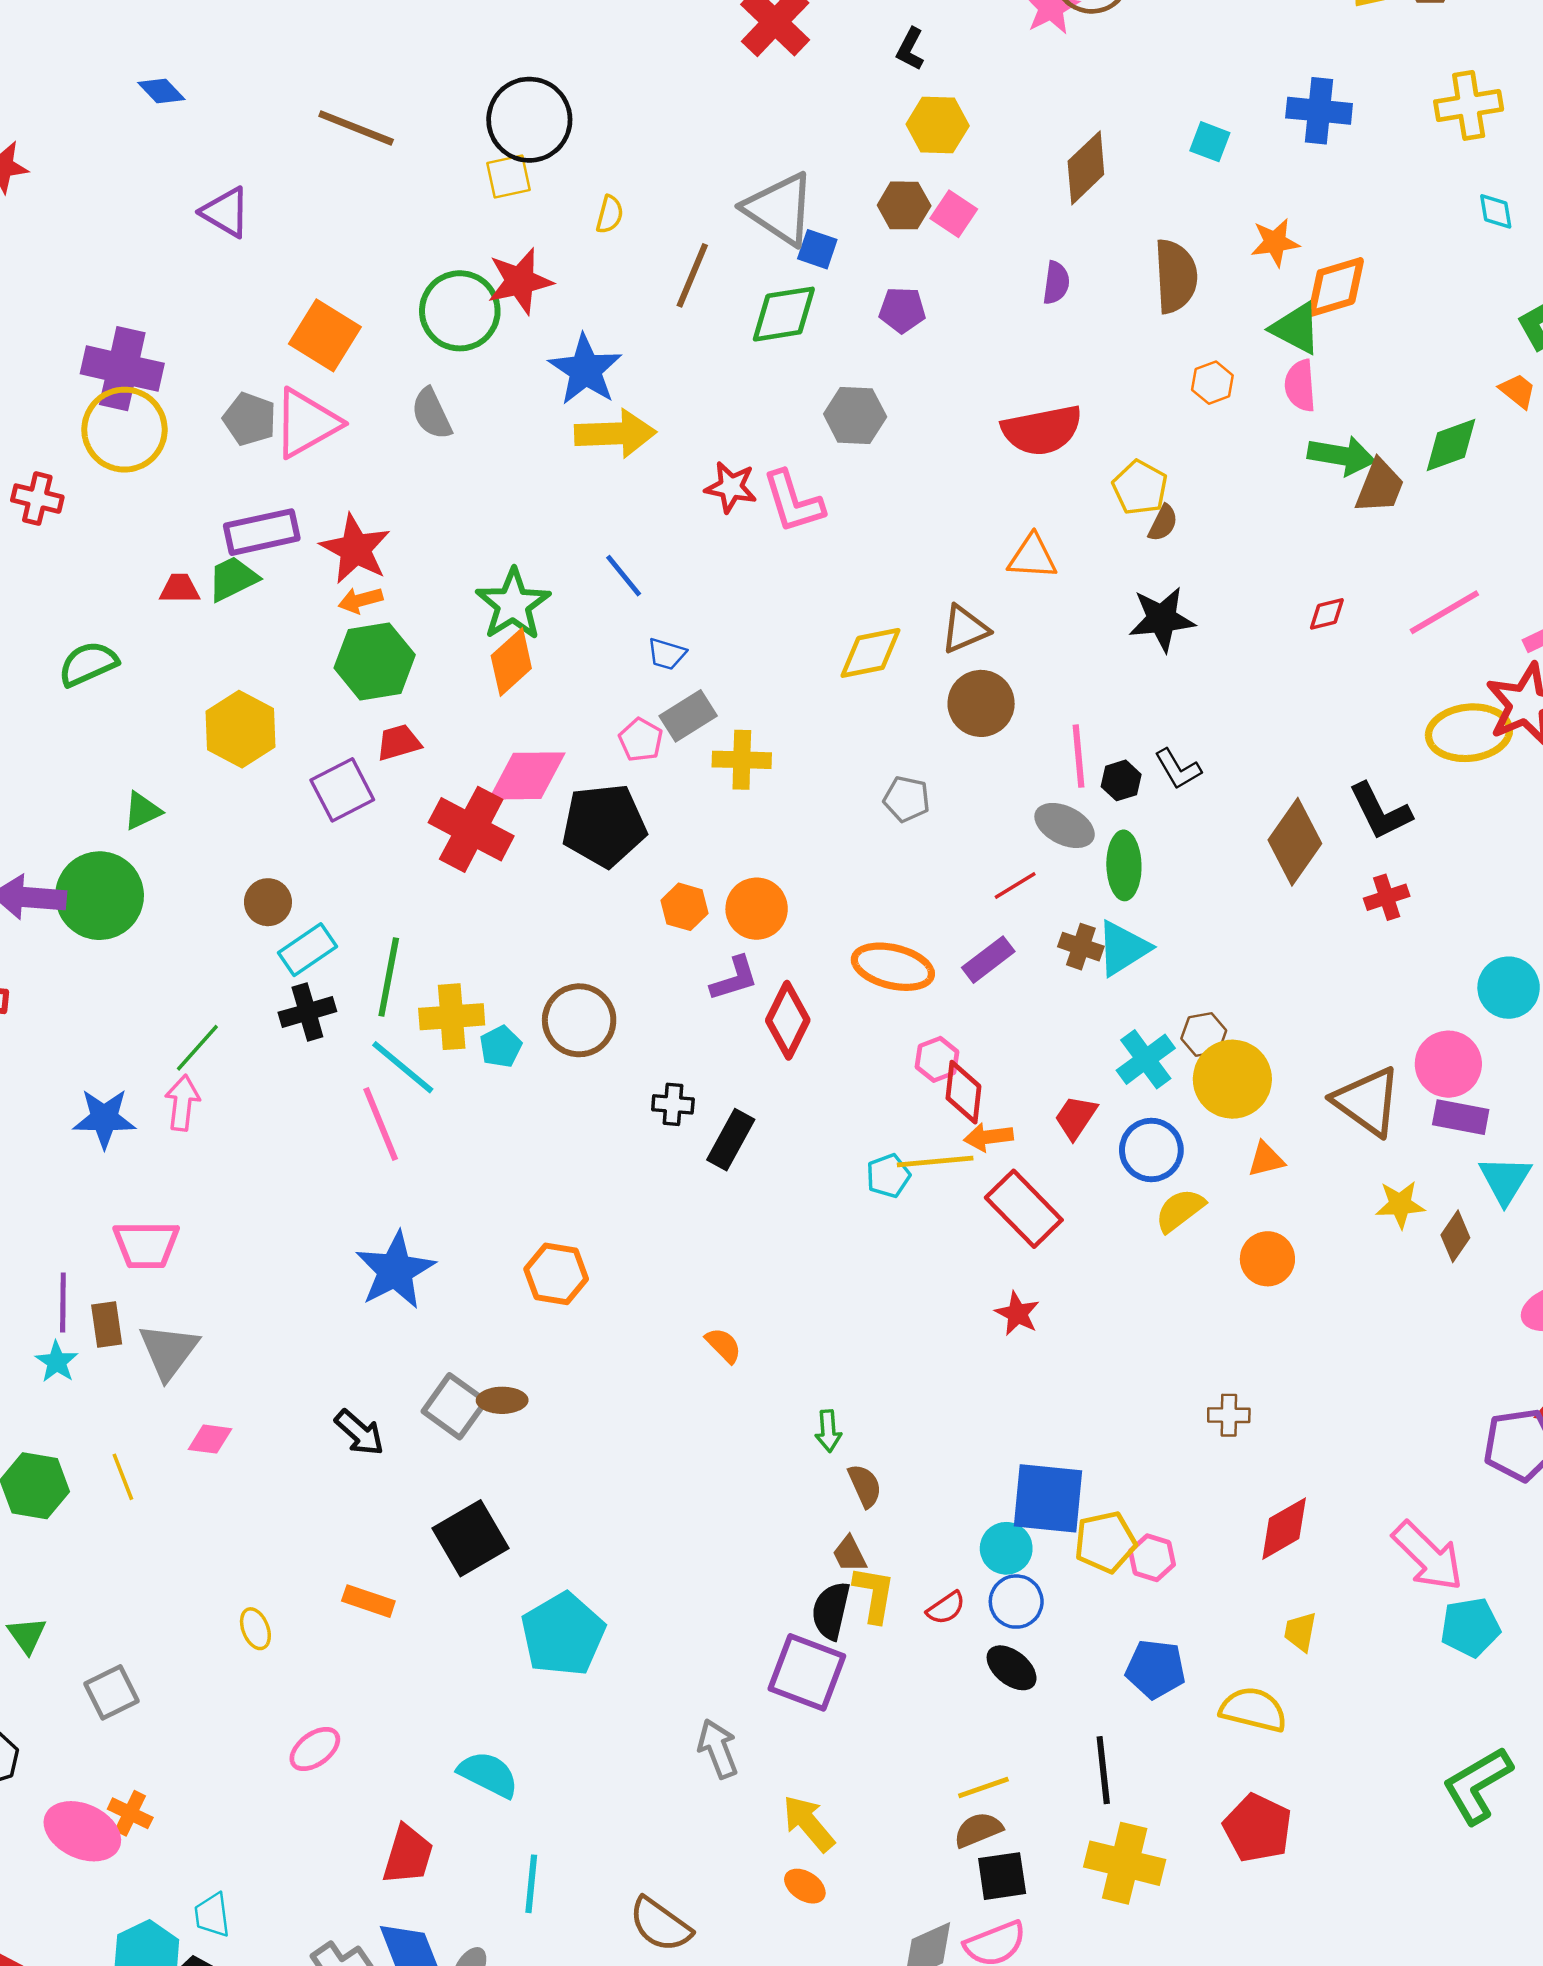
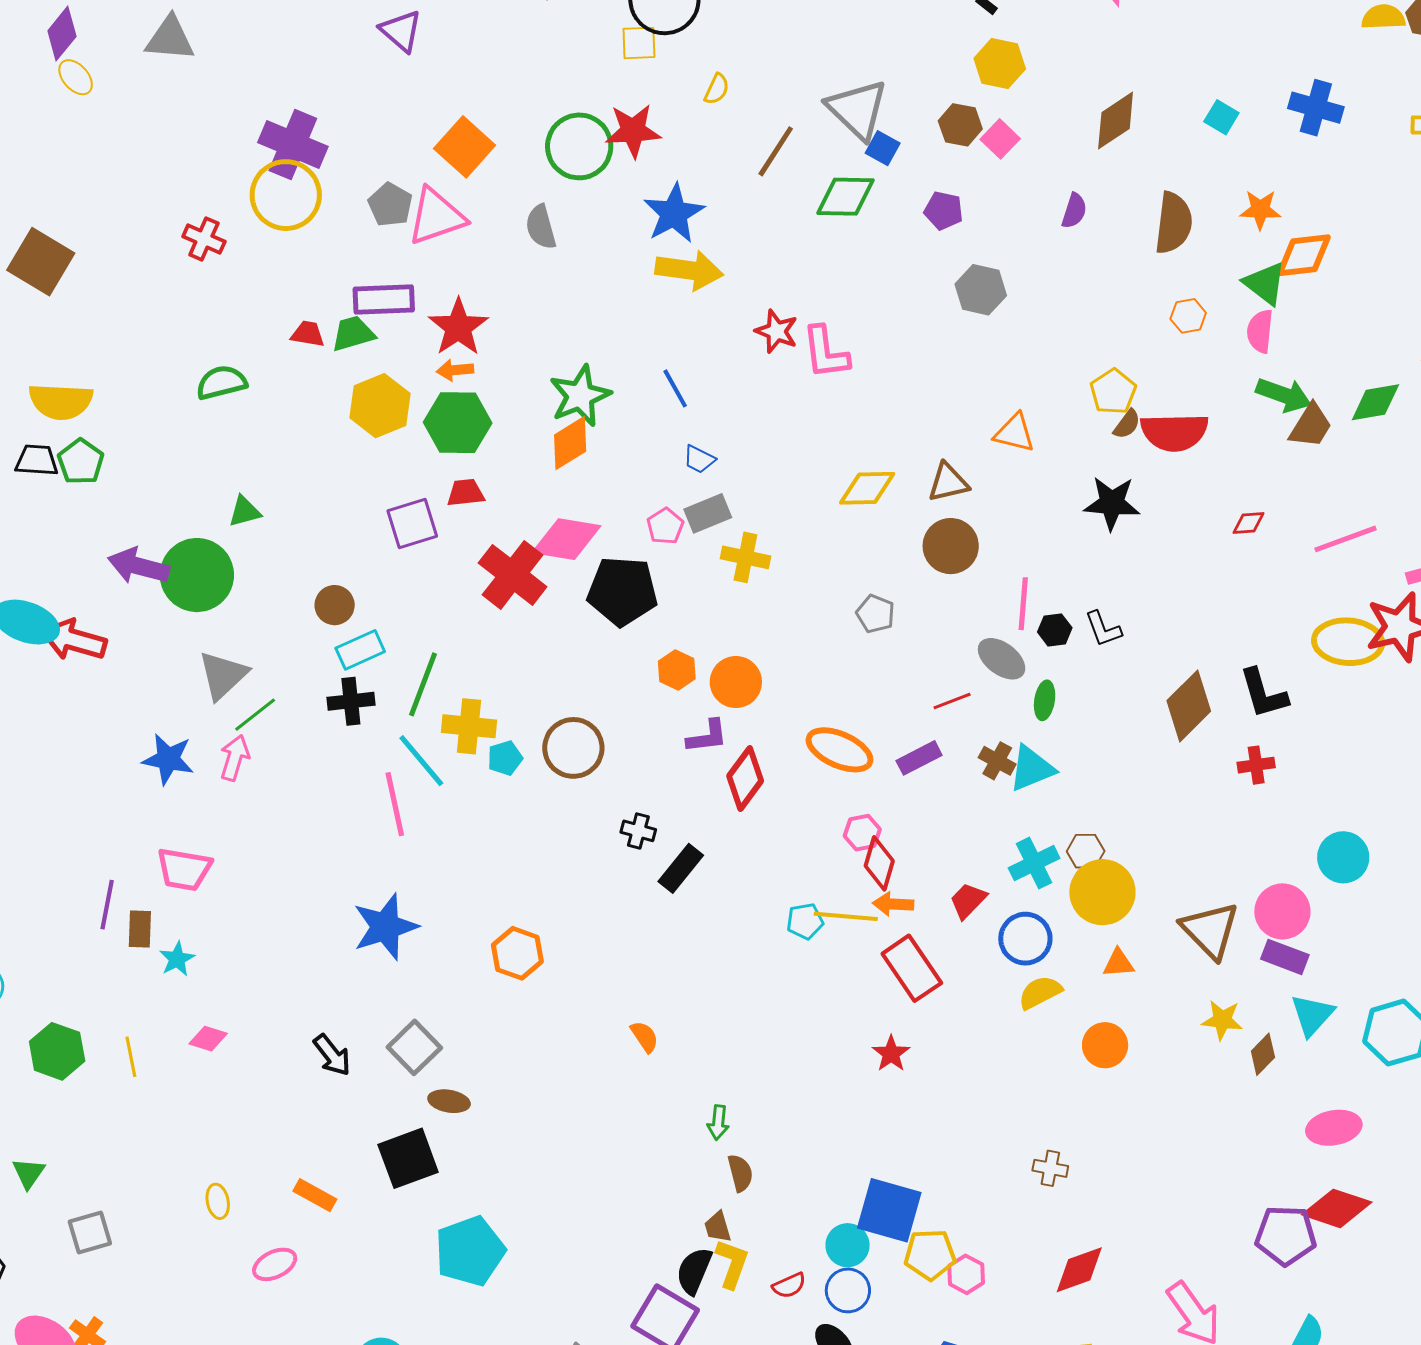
gray hexagon: (855, 415) -> (981, 290), moved
red semicircle: (1042, 430) -> (1174, 432), moved
yellow hexagon: (241, 729) -> (380, 406), moved
green ellipse: (1124, 865) -> (1045, 700), size x0.7
gray triangle: (169, 1351) -> (223, 675), moved
cyan star: (57, 1362) -> (177, 959), moved
brown ellipse: (502, 1400) -> (449, 1101), moved
pink ellipse: (315, 1749) -> (275, 1264), moved

